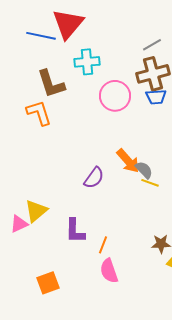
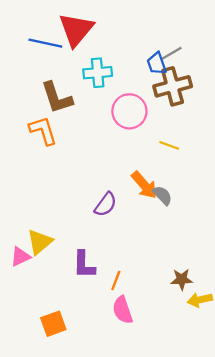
blue trapezoid: (156, 97) -> (157, 64), moved, turned 75
yellow line: (150, 183) -> (169, 145), moved

